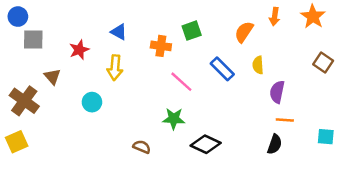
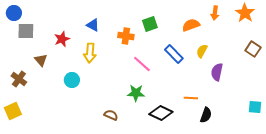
orange semicircle: (244, 32) -> (191, 25), turned 36
yellow semicircle: (258, 65) -> (202, 51), turned 32
brown cross: (24, 101) -> (19, 79), size x0.7
orange line: (285, 120) -> (191, 98), moved
black semicircle: (275, 144) -> (206, 115), moved

